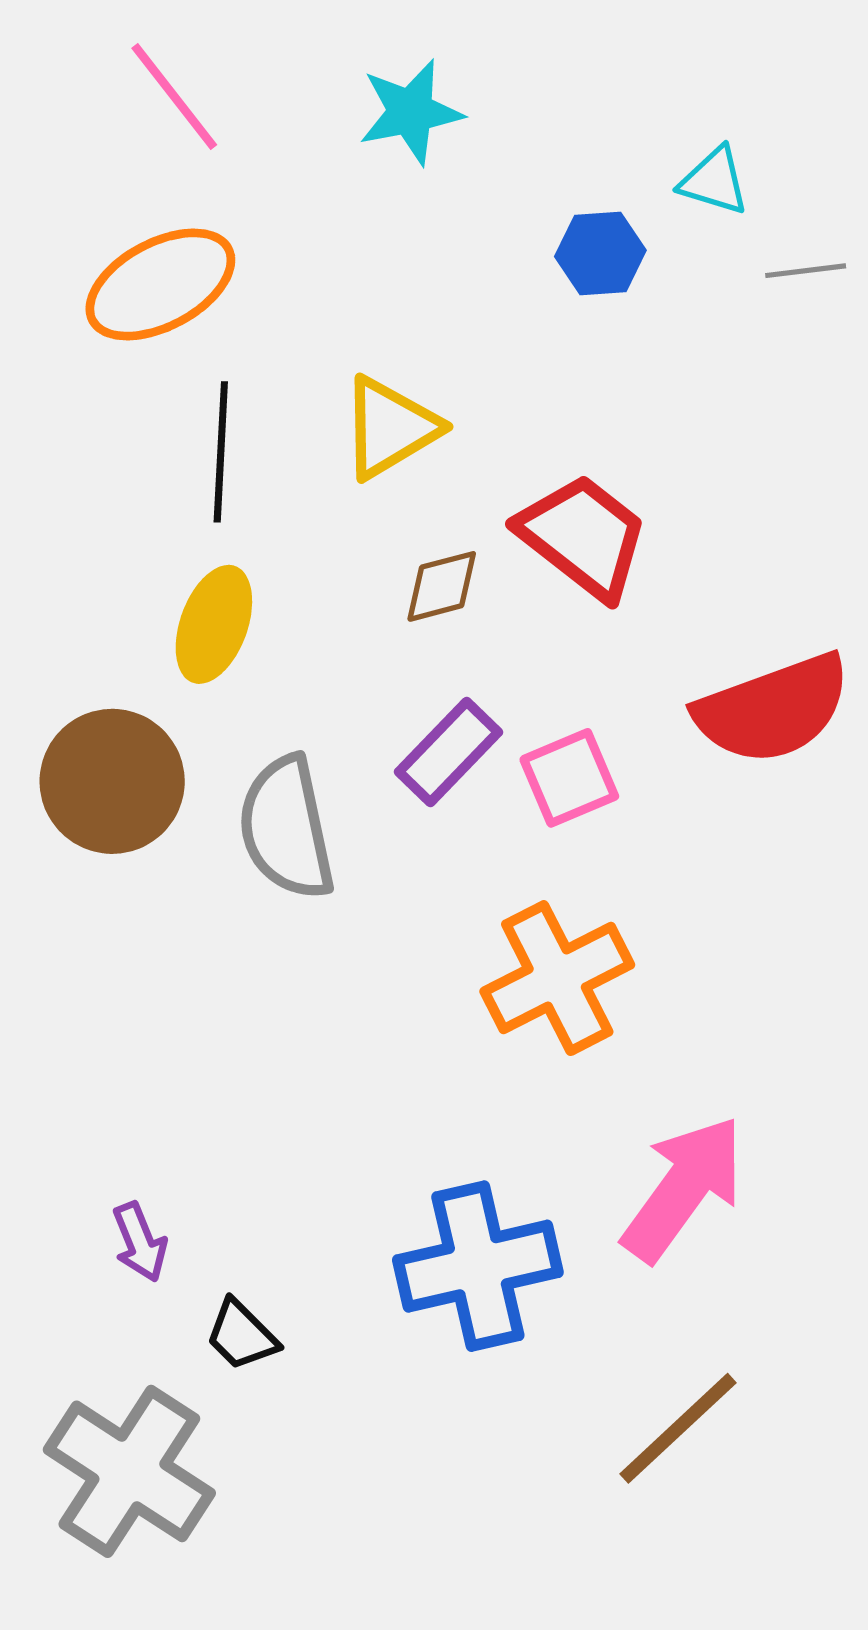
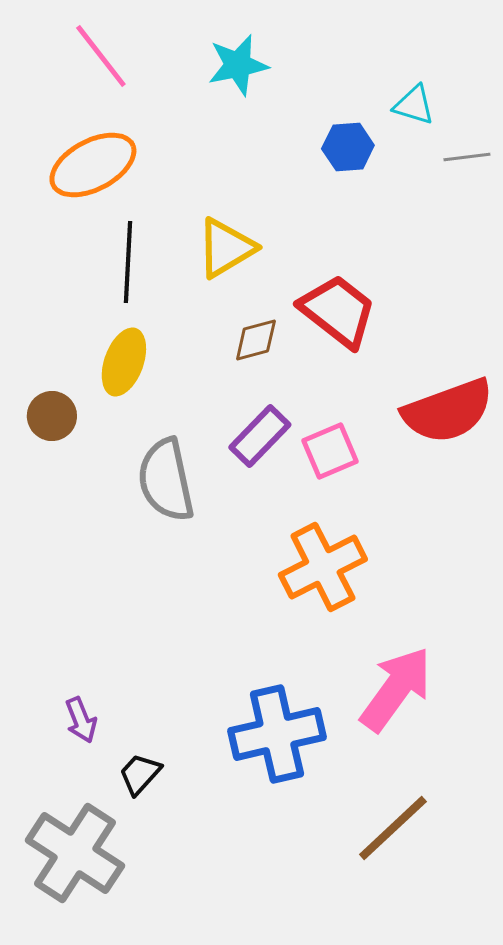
brown circle: (112, 781) -> (52, 416), moved, size x0.6
black trapezoid: (242, 1335) -> (140, 774), turned 87

